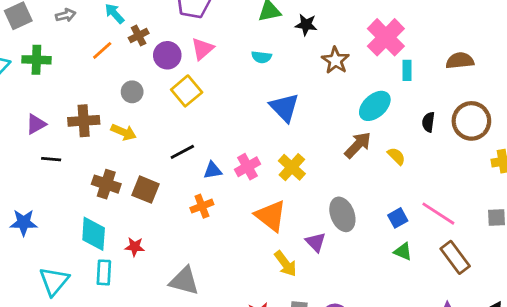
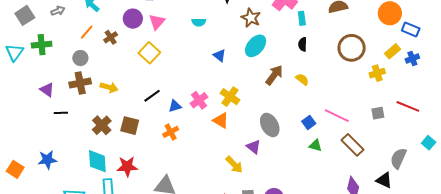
brown cross: (139, 36) -> (111, 37), moved
purple circle: (167, 55) -> (133, 19), moved
gray circle: (132, 92) -> (80, 58), moved
cyan ellipse: (375, 106) -> (256, 46), moved
blue triangle: (284, 108) -> (219, 55), size x0.6
black semicircle: (428, 122) -> (303, 44), moved
purple triangle: (36, 124) -> (47, 90), turned -49
brown cross: (106, 184) -> (102, 125), turned 36
orange triangle: (271, 216) -> (221, 120), moved, size x0.7
red star: (135, 247) -> (127, 167), size x1.5

